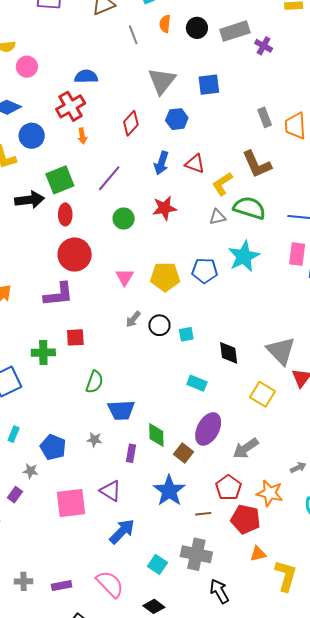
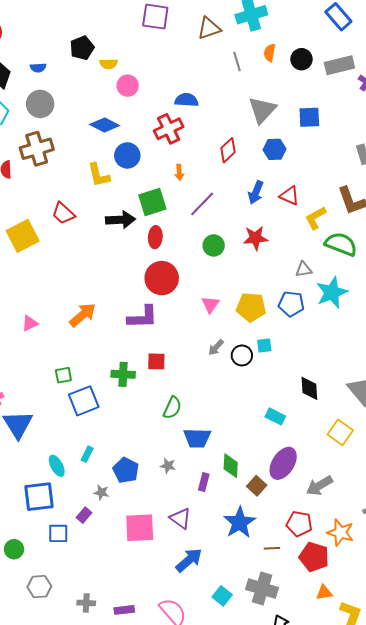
orange arrow: (82, 136) -> (179, 172), moved
gray triangle: (217, 217) -> (304, 269), moved
cyan square: (186, 334) -> (264, 346), moved
red pentagon: (228, 488) -> (299, 524), turned -30

